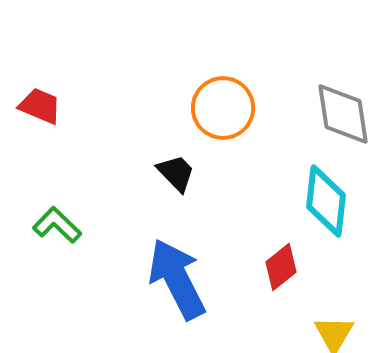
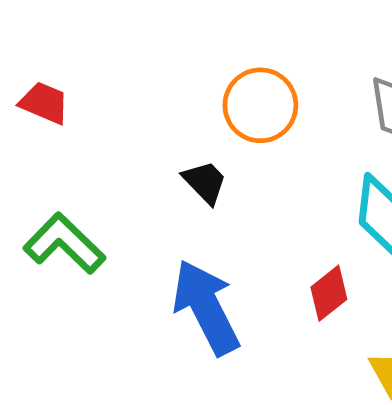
green L-shape: (57, 225) -> (64, 244), size x1.4

